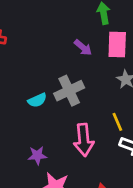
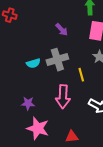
purple arrow: (83, 48) -> (62, 30), moved
yellow line: (117, 122) -> (81, 75), moved

